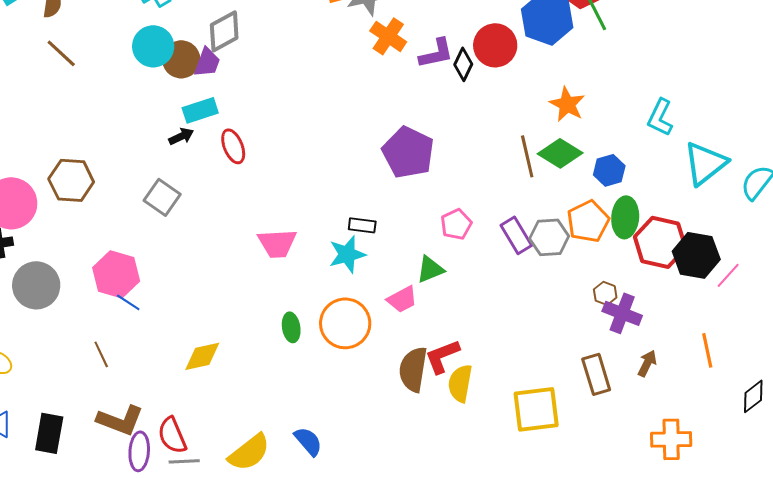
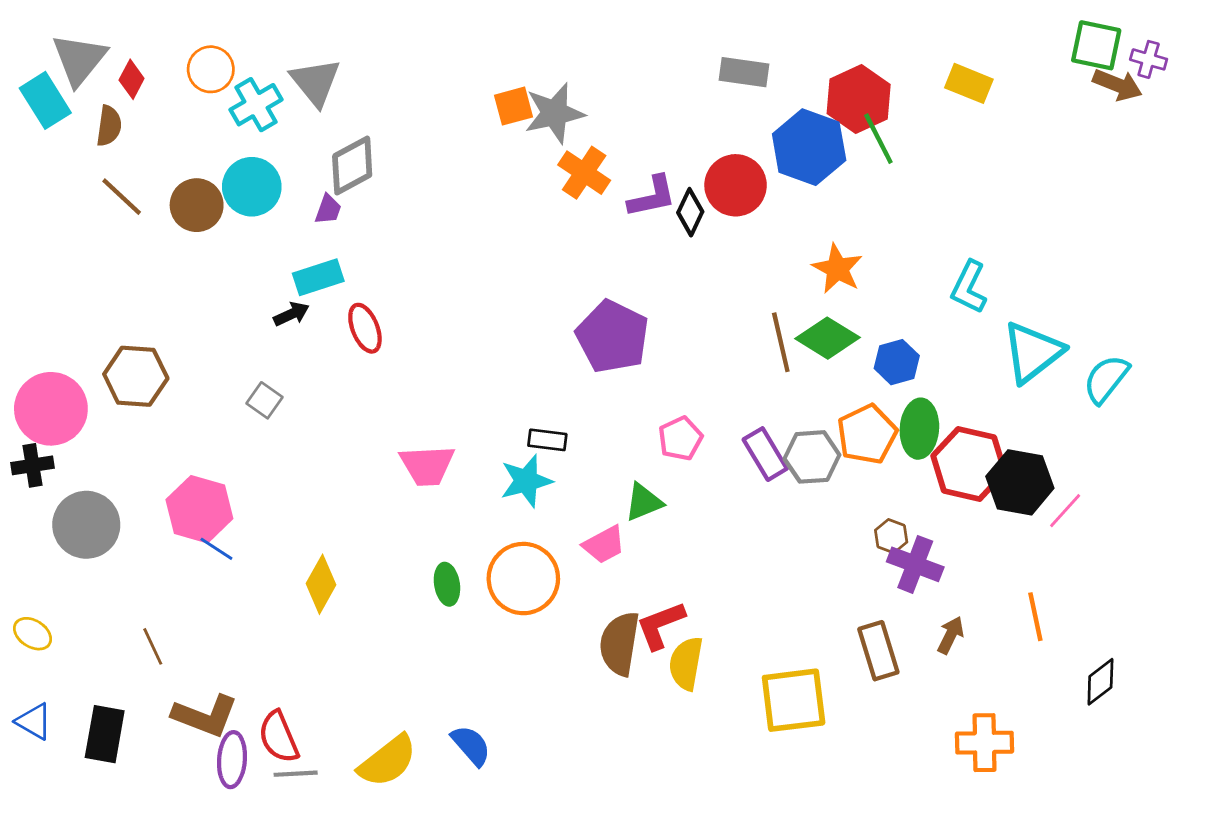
brown circle: (181, 59) -> (197, 205), moved
purple trapezoid: (207, 62) -> (328, 209), size x0.7
gray square: (162, 197) -> (265, 400), size x0.7
brown line: (101, 354) -> (153, 646), moved
yellow diamond: (202, 356) -> (321, 584), moved, turned -48

